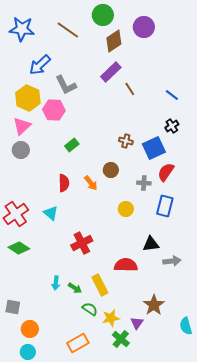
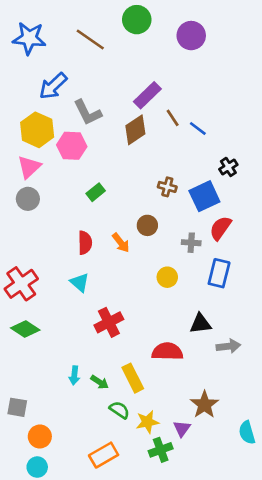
brown diamond: (114, 41) -> (135, 130), moved
blue line: (172, 95) -> (198, 128), moved
cyan triangle: (51, 213) -> (80, 282), moved
green cross: (121, 339) -> (161, 450), turned 30

